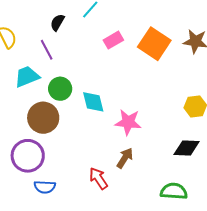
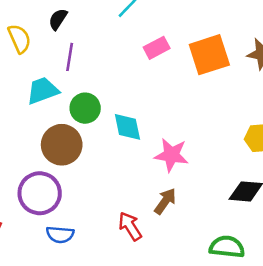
black semicircle: (57, 22) -> (58, 19), moved
orange square: (154, 44) -> (209, 55), turned 36
purple line: (47, 50) -> (70, 57), turned 35

